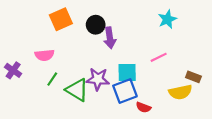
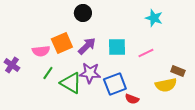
orange square: (61, 19) -> (62, 43), moved
cyan star: (167, 19) -> (154, 18), turned -30
black circle: (96, 25) -> (83, 13), moved
purple arrow: (110, 38) -> (87, 46), moved, turned -126
cyan square: (127, 73) -> (117, 47), moved

